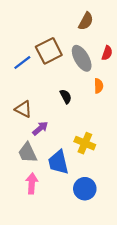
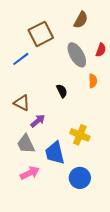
brown square: (49, 51) -> (41, 34), moved
pink arrow: (32, 183) -> (30, 173), turned 60

